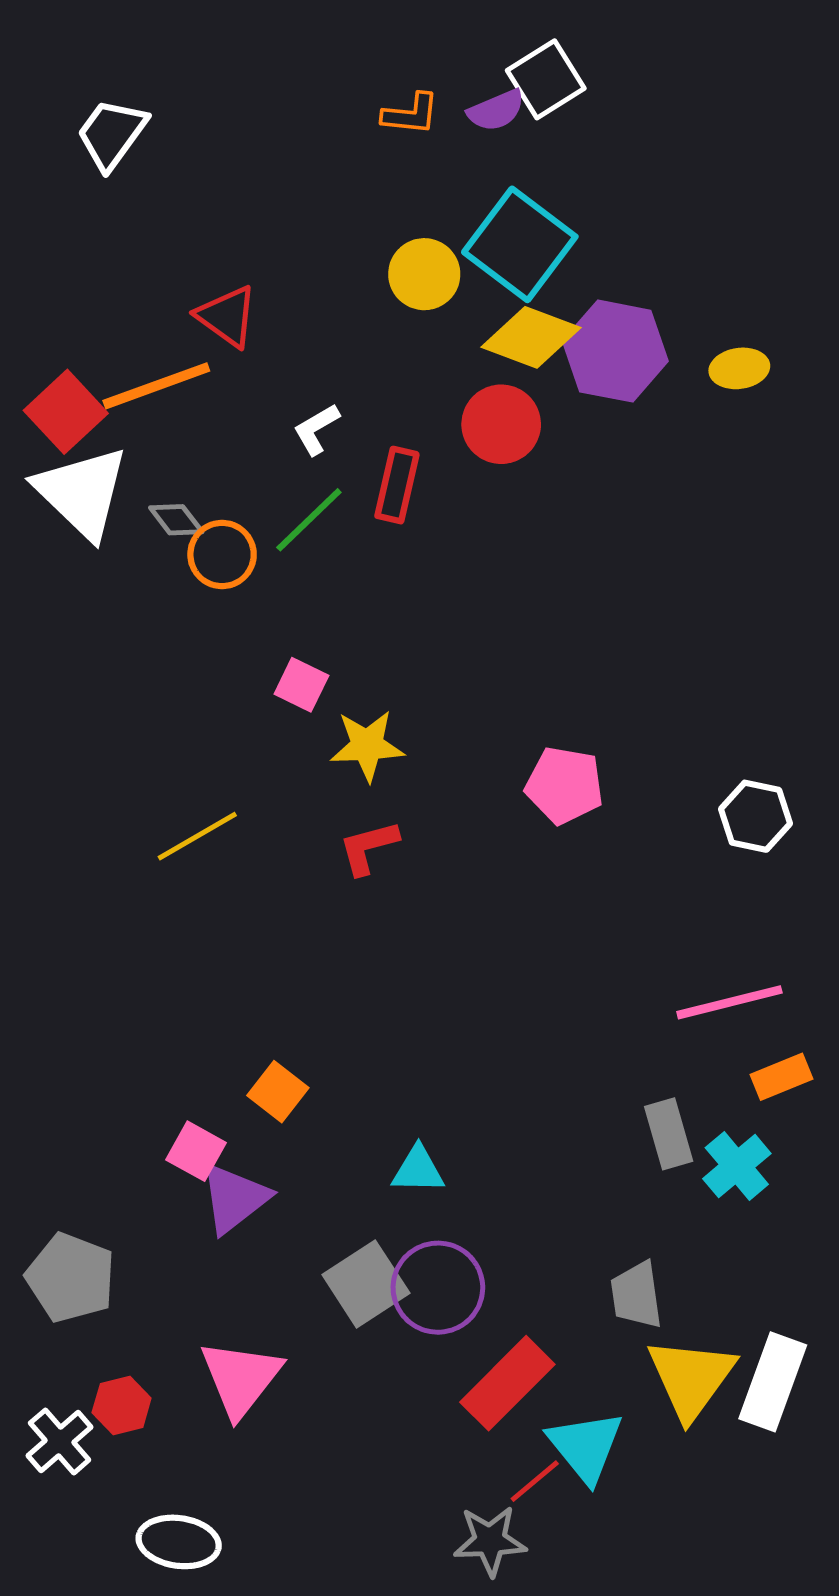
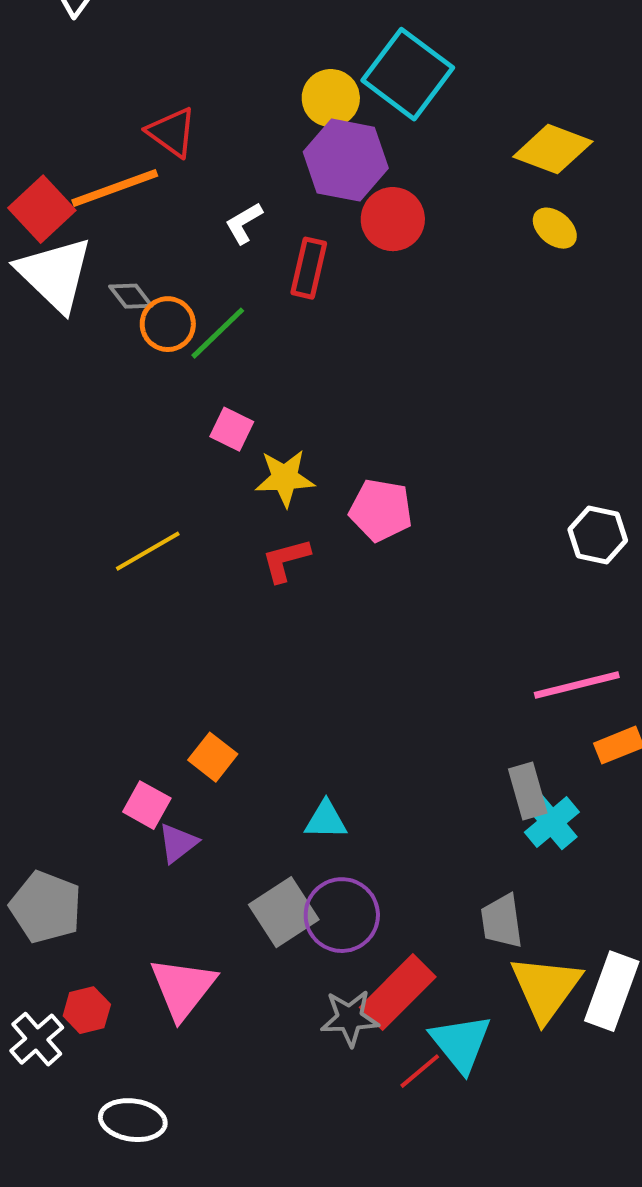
yellow diamond: (531, 337) -> (553, 149), moved
purple hexagon: (615, 351) -> (346, 160), moved
yellow ellipse: (739, 368) -> (555, 228), moved, turned 48
green line: (309, 520) -> (218, 333), moved
pink pentagon: (564, 785) -> (381, 510), moved
cyan cross: (737, 1166) -> (552, 822), moved
purple triangle: (234, 1198) -> (178, 843), size x0.7
gray star: (490, 1541) -> (350, 1018), moved

